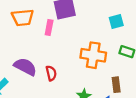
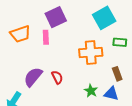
cyan square: (116, 22) -> (104, 18), size x1.6
purple semicircle: (25, 67) -> (33, 77), turned -65

